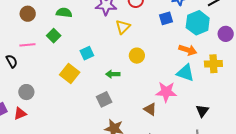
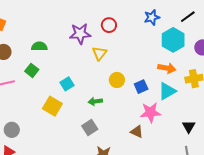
blue square: (166, 18) -> (141, 87), moved
cyan triangle: (185, 73) -> (167, 91), turned -42

